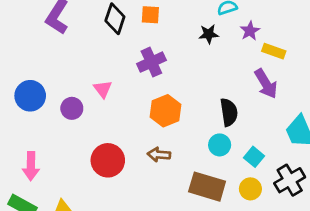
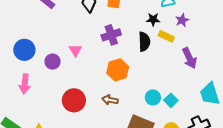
yellow rectangle: (274, 51) -> (166, 36), moved
black semicircle: (229, 112) -> (144, 42), moved
cyan square: (254, 157) -> (171, 100), moved
pink arrow: (31, 166) -> (25, 84), moved

